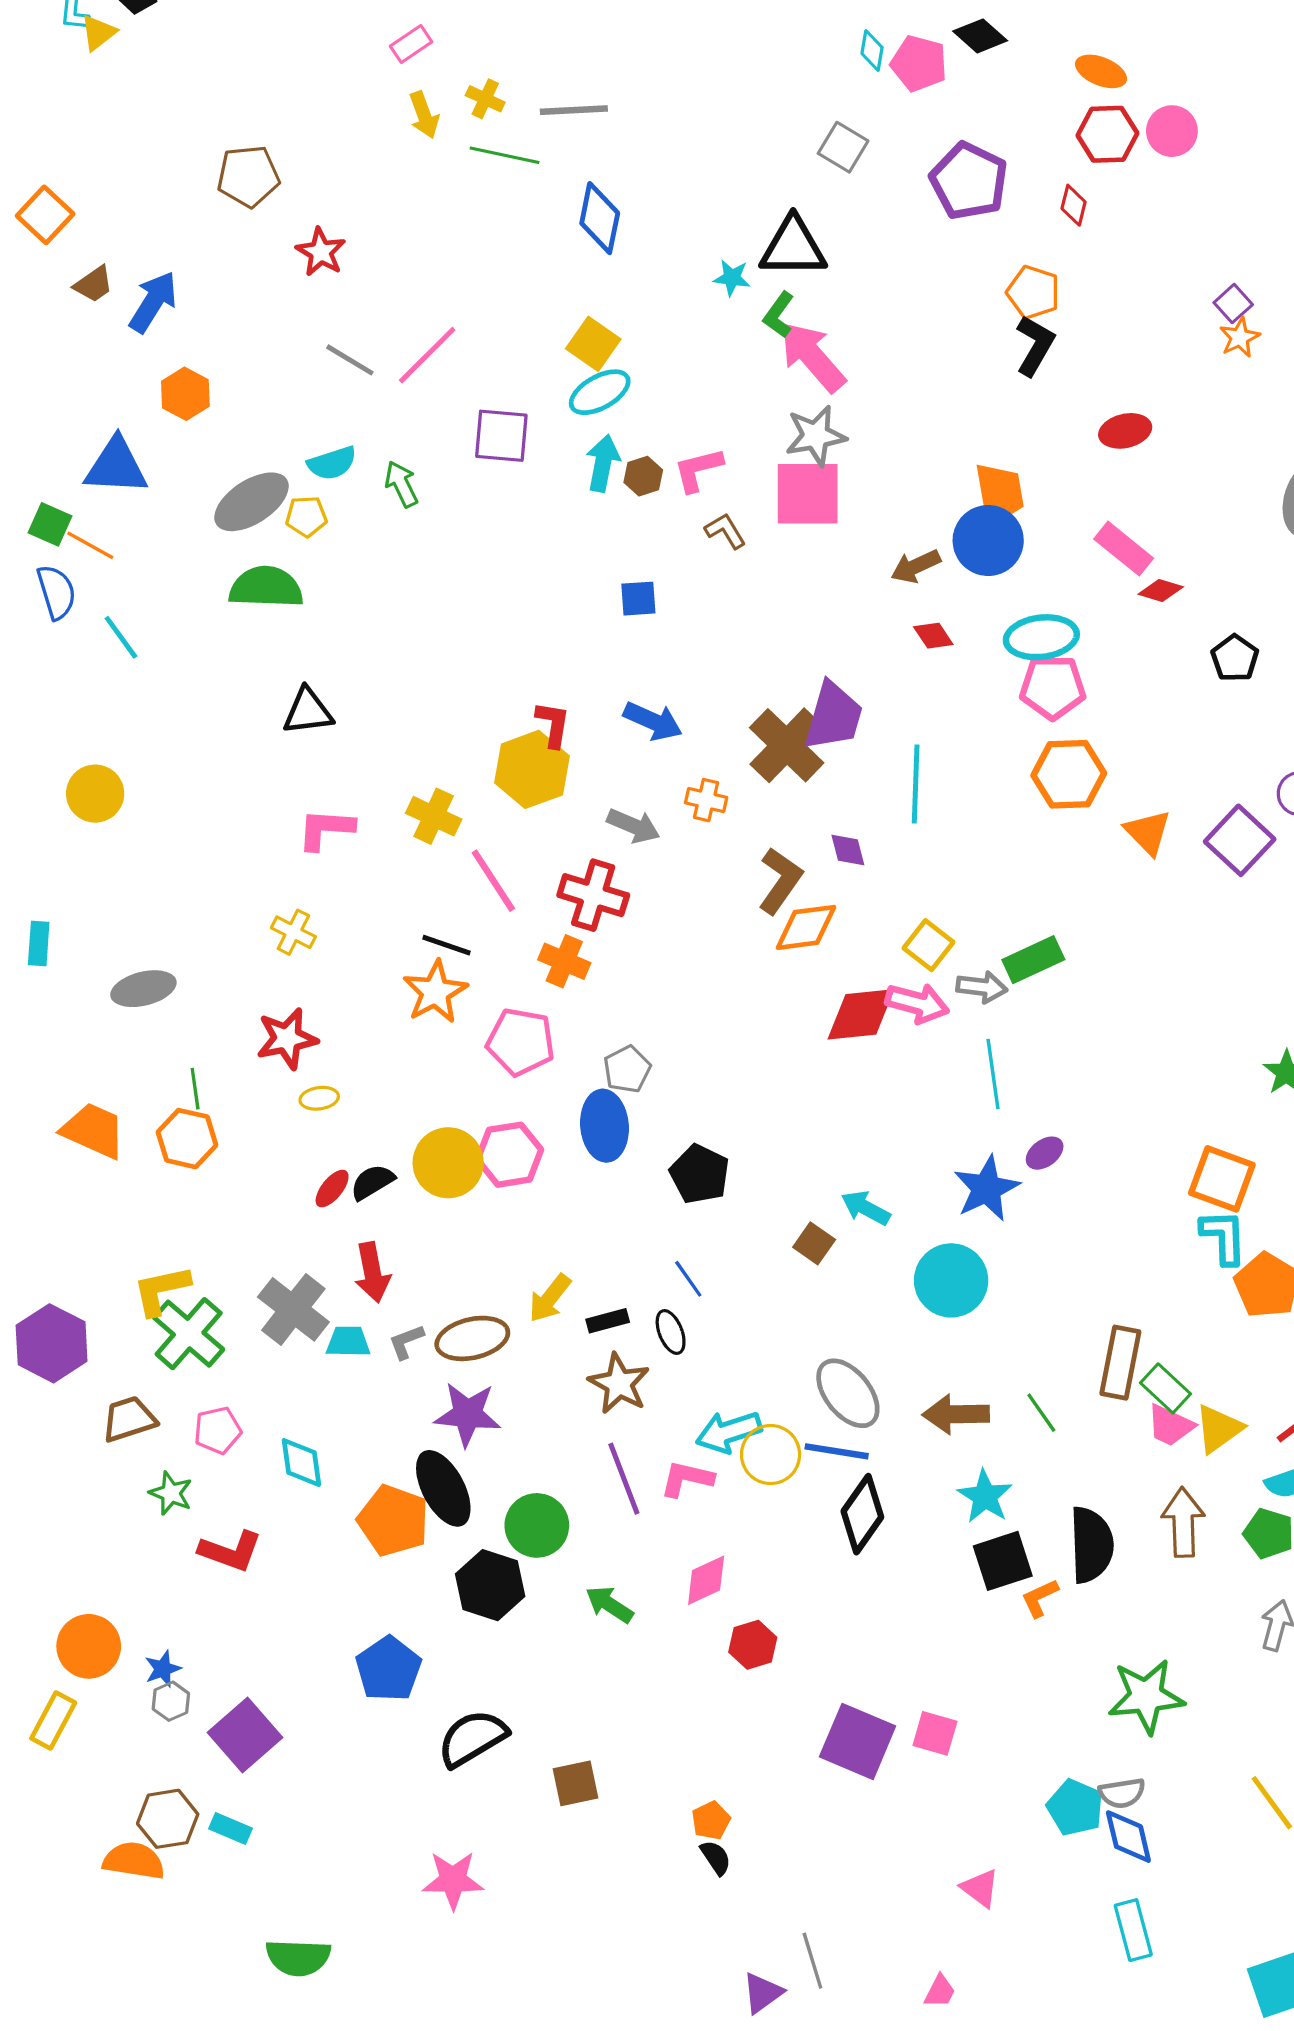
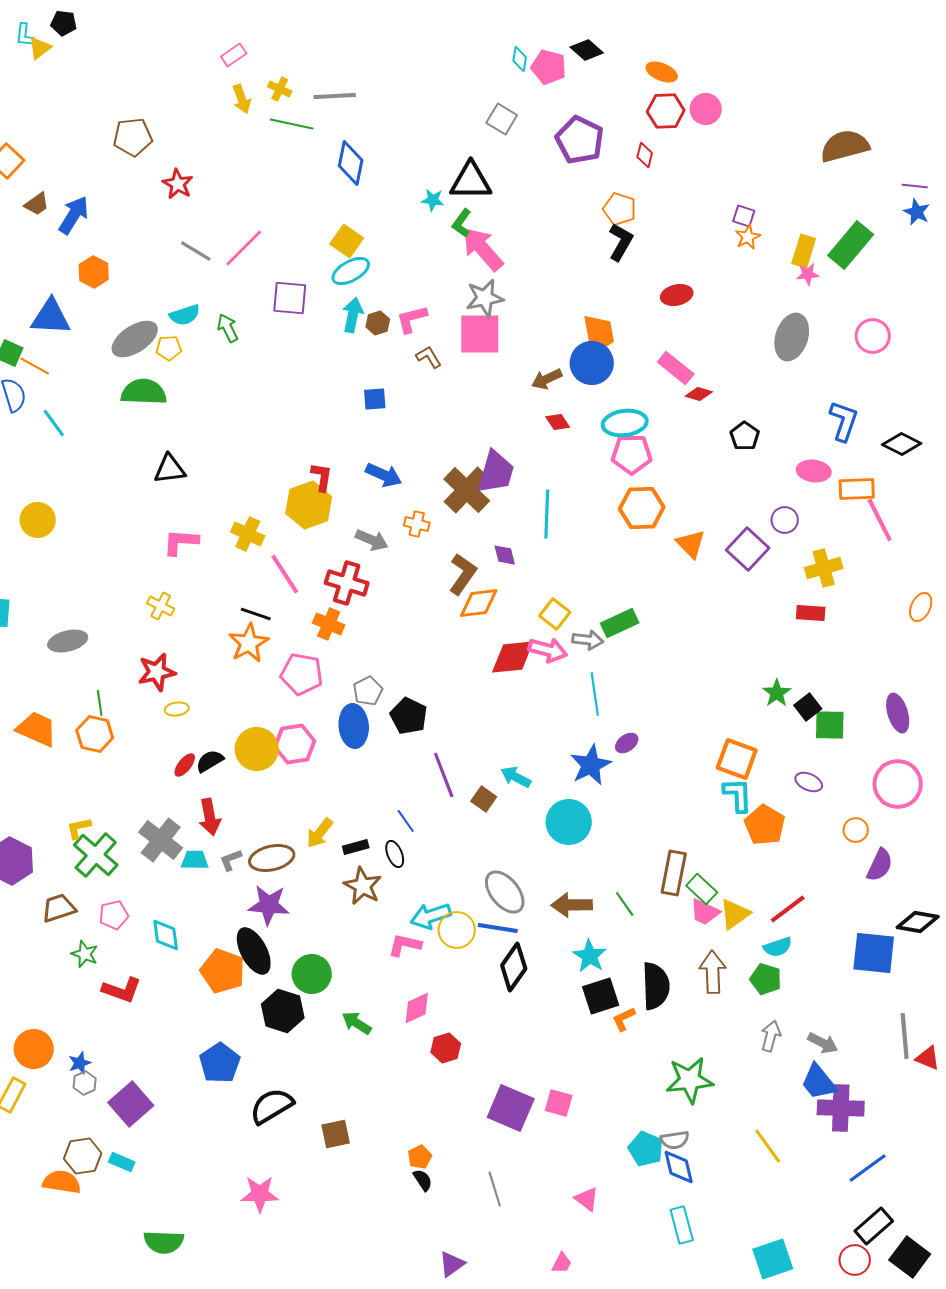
purple square: (1233, 304) -> (744, 216), turned -30
black pentagon: (700, 1174) -> (409, 716), moved
yellow L-shape: (161, 1290) -> (79, 828), size x0.7
purple line: (624, 1479) -> (444, 775), moved
gray line: (812, 1961) -> (495, 1189), moved

